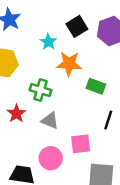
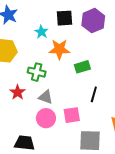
black square: (77, 26) -> (65, 18), turned 30
green rectangle: (96, 86) -> (82, 67), turned -35
pink circle: (51, 158) -> (46, 118), moved

